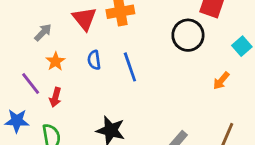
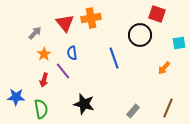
cyan square: (242, 46) -> (179, 43), turned 32
blue line: (130, 67) -> (114, 58), moved
purple line: (31, 83) -> (63, 71), moved

